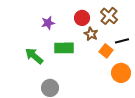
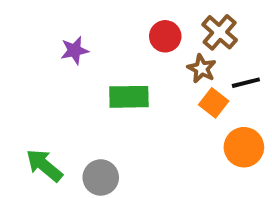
purple star: (48, 23) -> (74, 50), moved
brown star: (91, 34) -> (202, 69), moved
green arrow: (34, 56) -> (44, 165), moved

